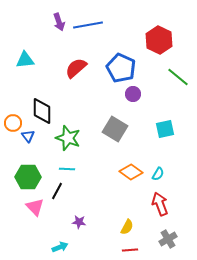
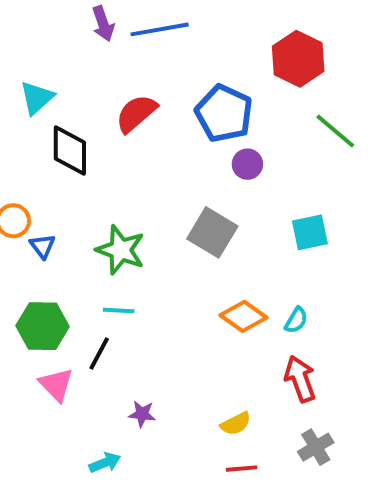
cyan triangle: (25, 60) -> (37, 98), turned -36
black diamond: (42, 111) -> (70, 150), moved
yellow semicircle: (127, 227) -> (236, 424), turned 35

